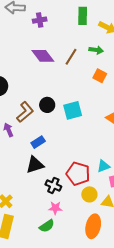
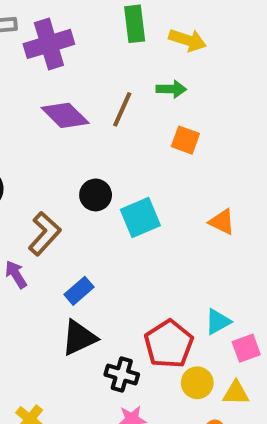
purple cross: (40, 20) -> (49, 44), size x1.6
black circle: (47, 105) -> (96, 195), moved
red pentagon: (78, 174) -> (169, 344), turned 30

